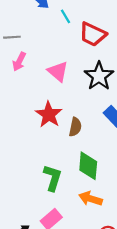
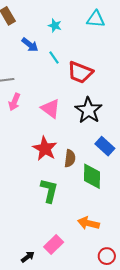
green diamond: (88, 166) -> (92, 176), moved
green L-shape: (53, 178) -> (49, 191), moved

